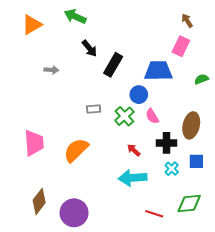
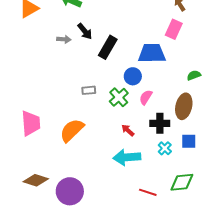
gray arrow: (51, 70) -> (64, 39), moved
green semicircle: (201, 79) -> (194, 75), moved
pink semicircle: (152, 116) -> (146, 97), turned 63
brown diamond: (39, 201) -> (36, 180), turned 70

